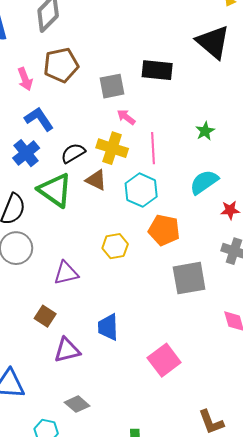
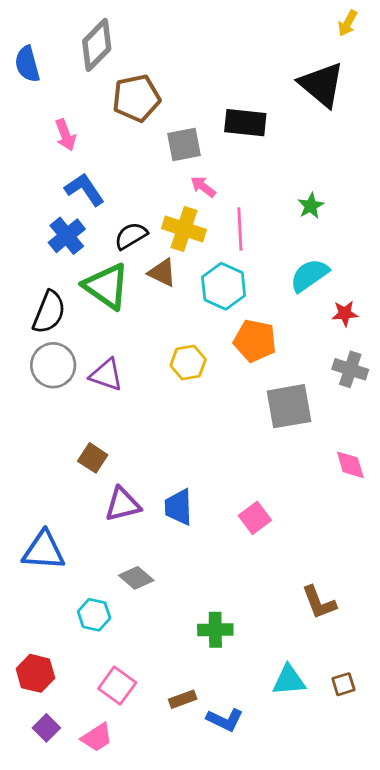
brown pentagon: (61, 65) -> (136, 98), moved
purple triangle: (66, 273) -> (106, 375), moved, turned 32
blue trapezoid: (108, 327) -> (179, 507), moved
pink square: (164, 360) -> (255, 518), size x0.7

